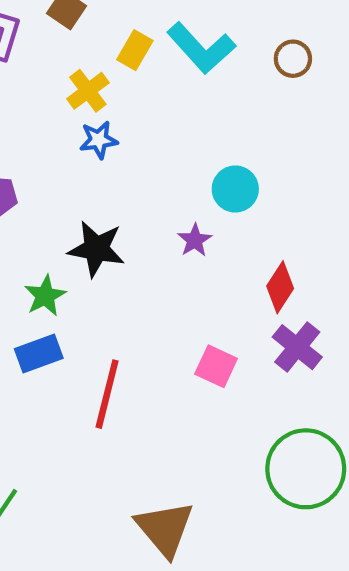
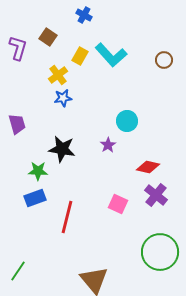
brown circle: (293, 59) -> (164, 60), moved
red diamond: (280, 287) -> (148, 167), turned 70
green star: (45, 296) -> (38, 171), turned 30

